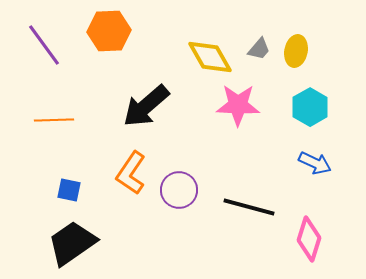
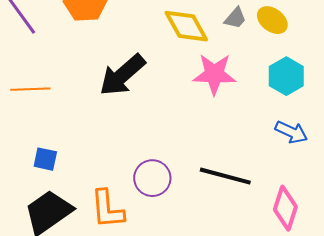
yellow ellipse: (296, 51) -> (272, 20), turned -64
orange L-shape: (131, 173) -> (107, 209), moved, turned -39
purple circle: (179, 190) -> (152, 178), moved

